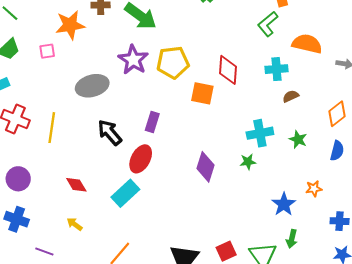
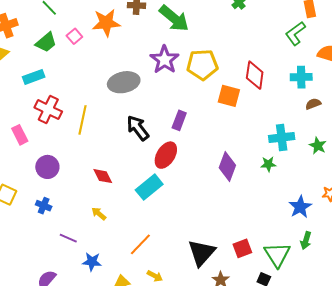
pink square: (47, 51) -> (74, 36), moved, turned -35
blue cross: (17, 219) -> (44, 206), size x0.7

